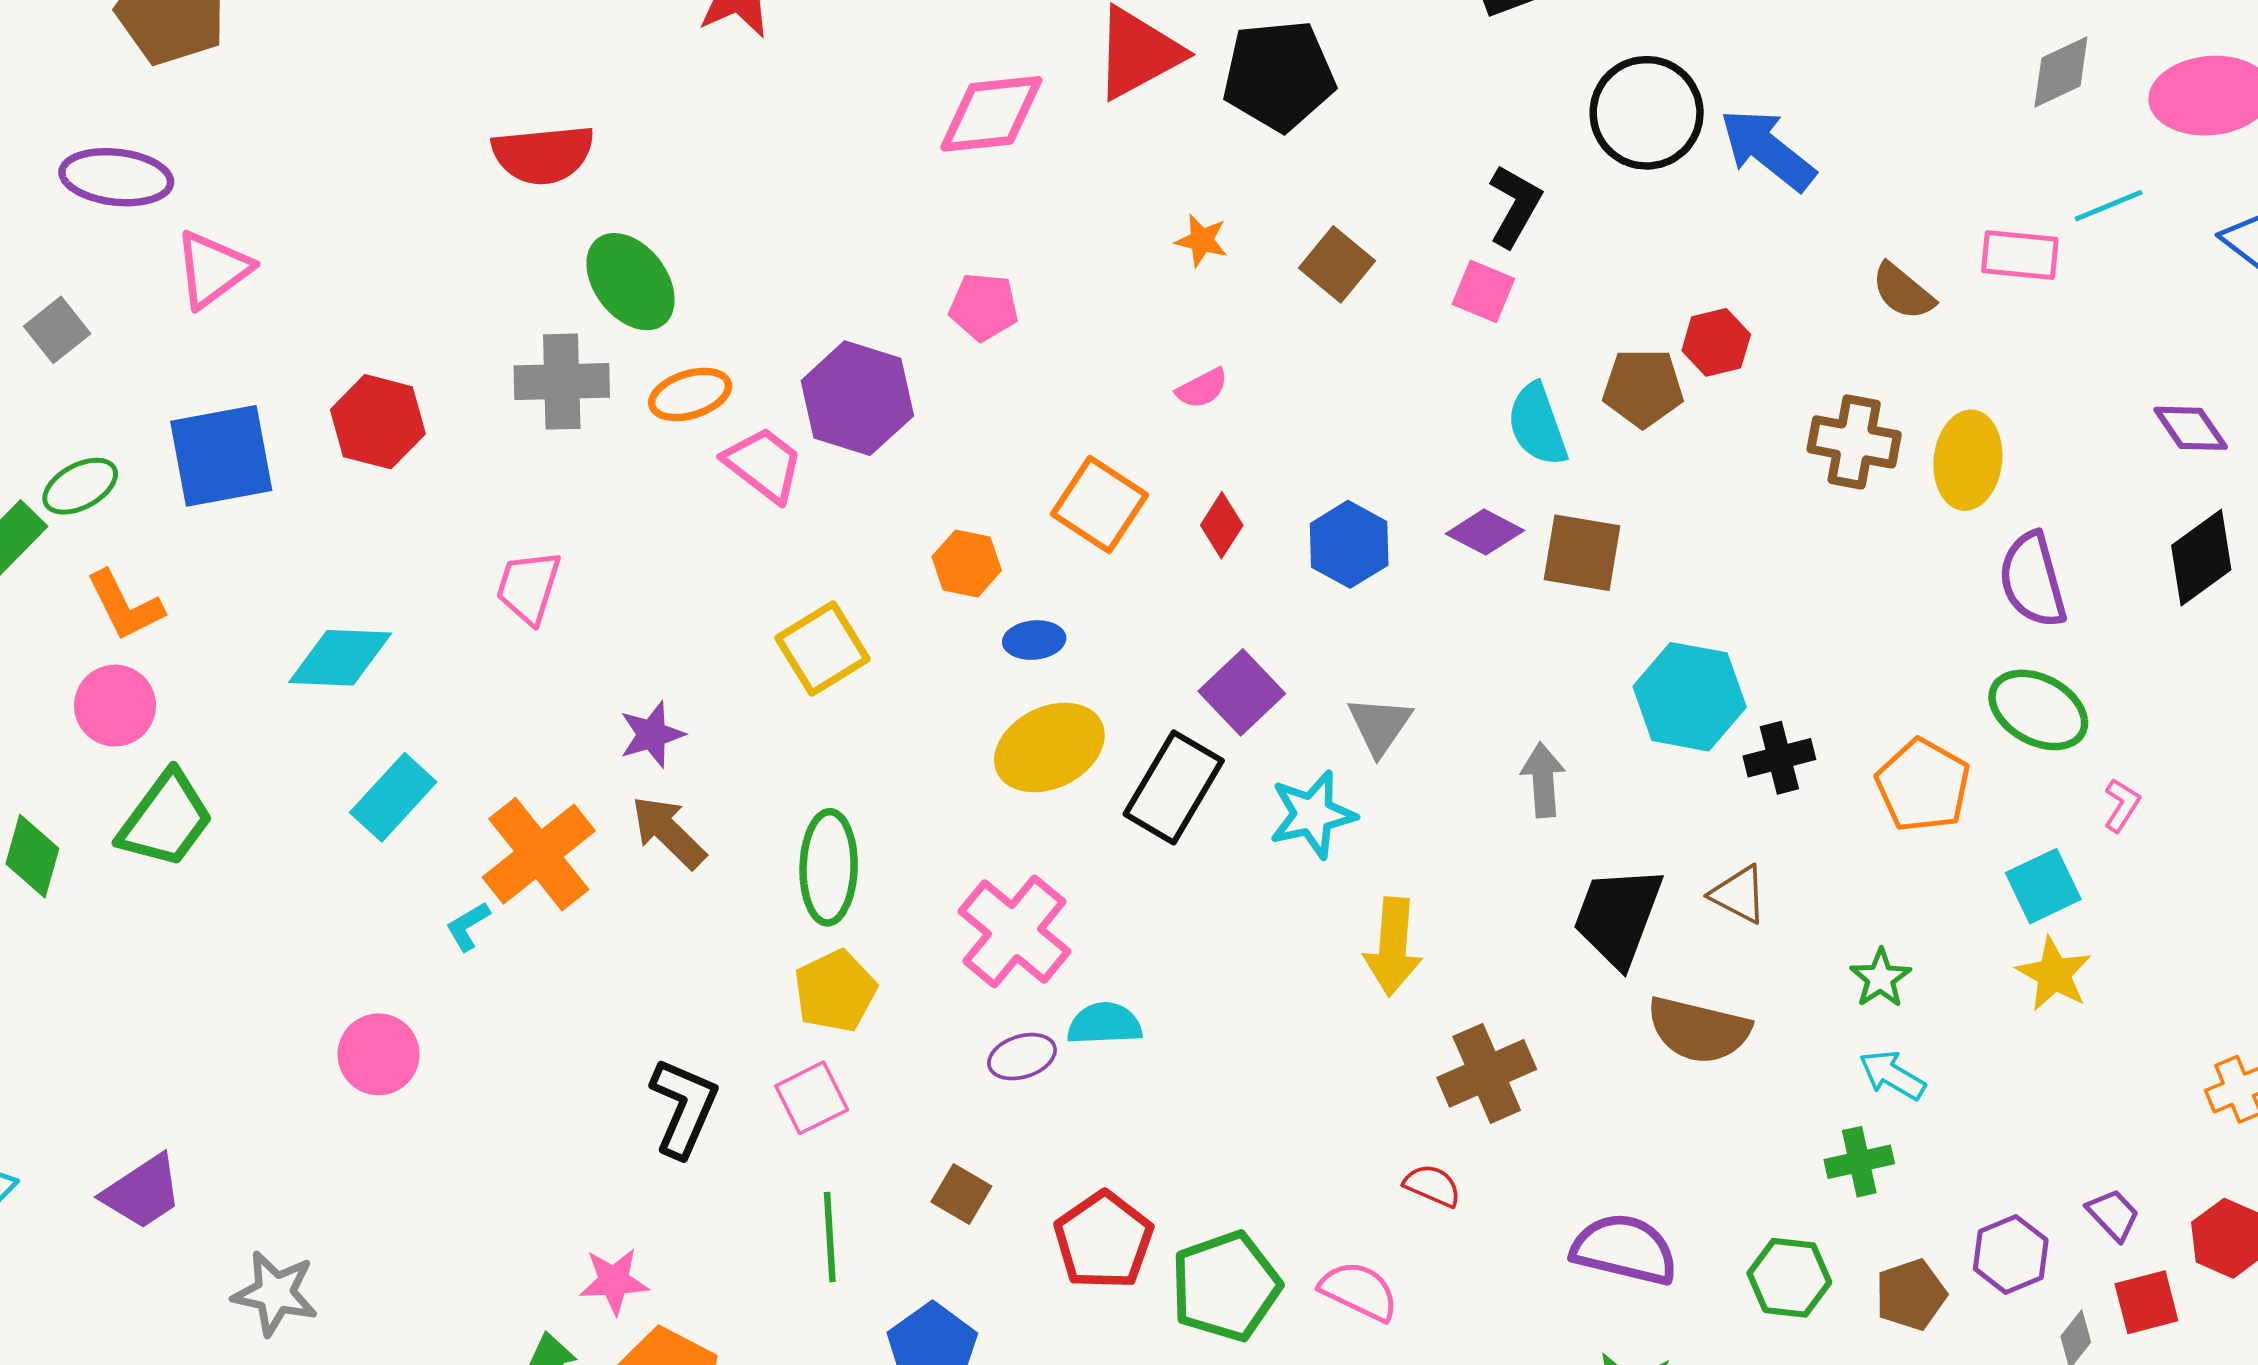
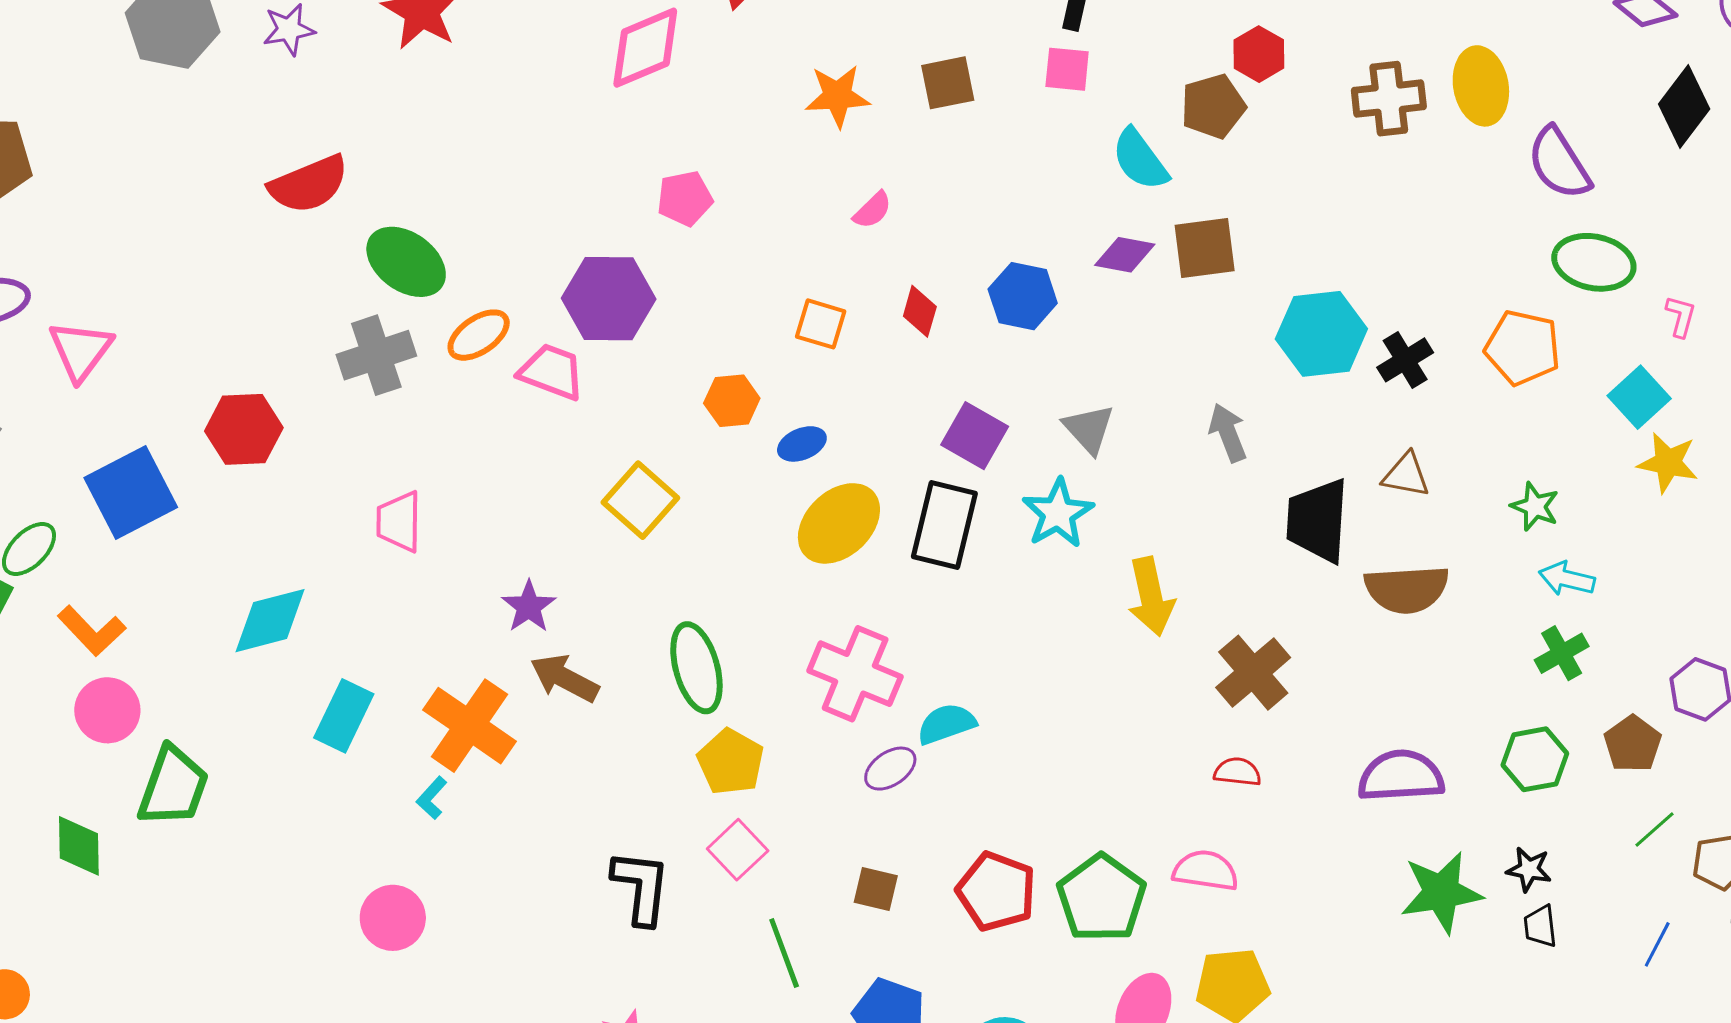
orange star: (1202, 240) -> (837, 96), size x1.5
brown square: (1337, 264) -> (948, 83), turned -34
orange square: (1100, 504) -> (821, 324), size x0.7

